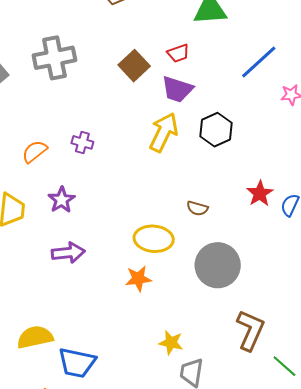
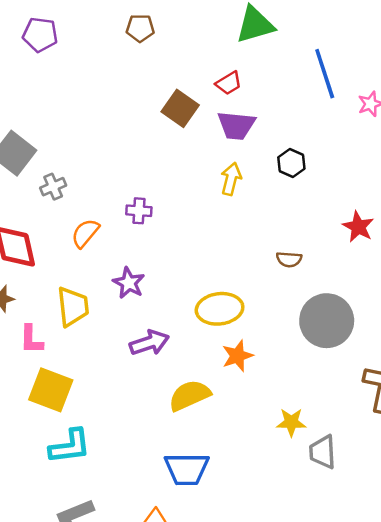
gray cross: (54, 58) -> (53, 187), moved, size x0.5
blue line: (259, 62) -> (325, 74), turned -54
black hexagon: (216, 130) -> (291, 163), size x0.7
yellow arrow: (164, 132) -> (231, 179), size x0.7
yellow ellipse: (154, 239) -> (220, 309), moved
yellow semicircle: (35, 337) -> (190, 395), moved

